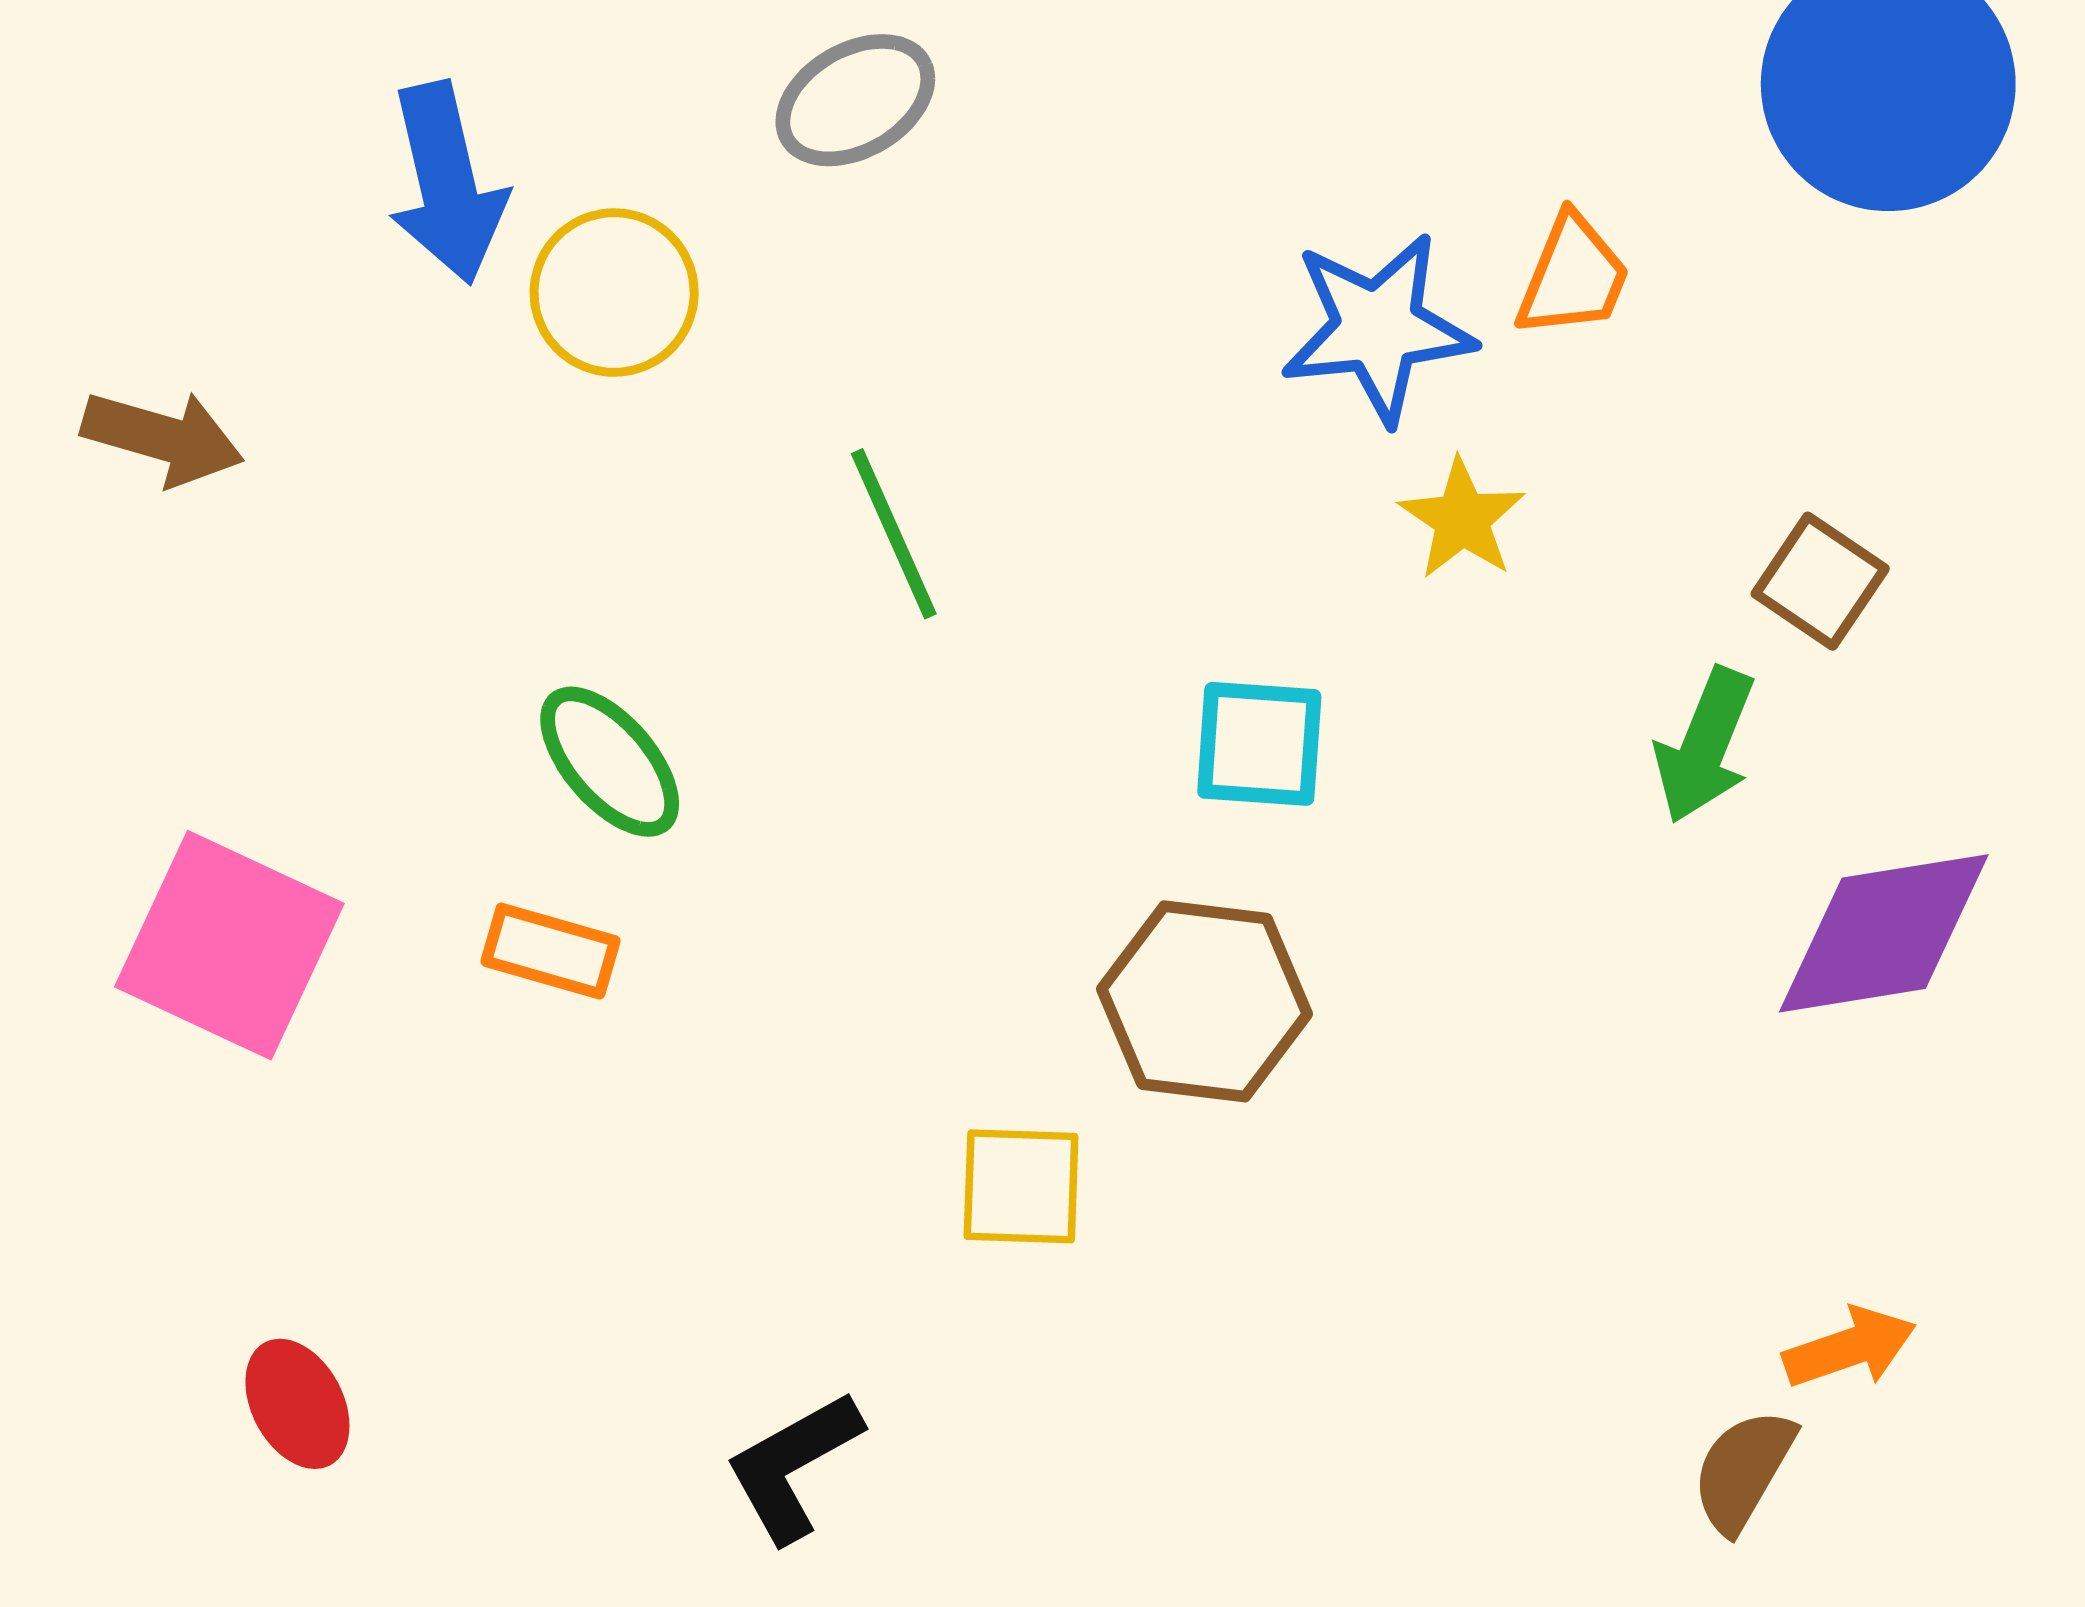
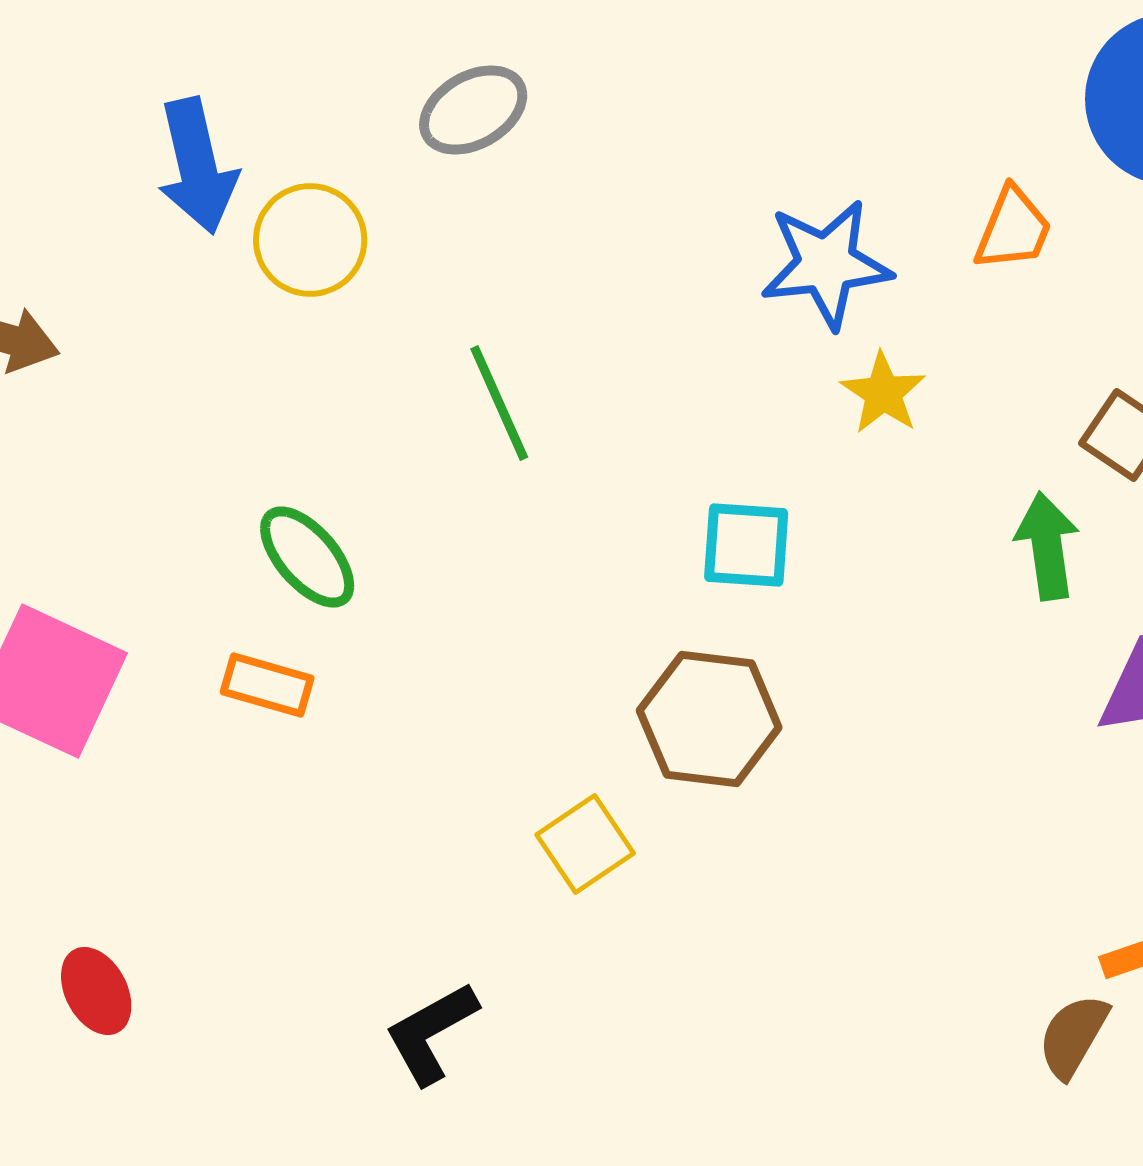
orange trapezoid: (1573, 276) -> (1013, 229), moved
green arrow: (1705, 745) -> (1047, 546), turned 150
yellow square: (1021, 1186) -> (585, 844), turned -36

